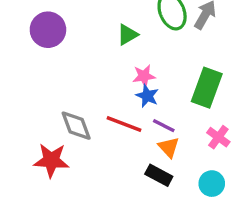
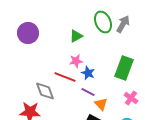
pink star: (144, 76) -> (76, 61), moved
red line: (124, 124) -> (65, 77), moved
purple line: (164, 126) -> (88, 92), moved

